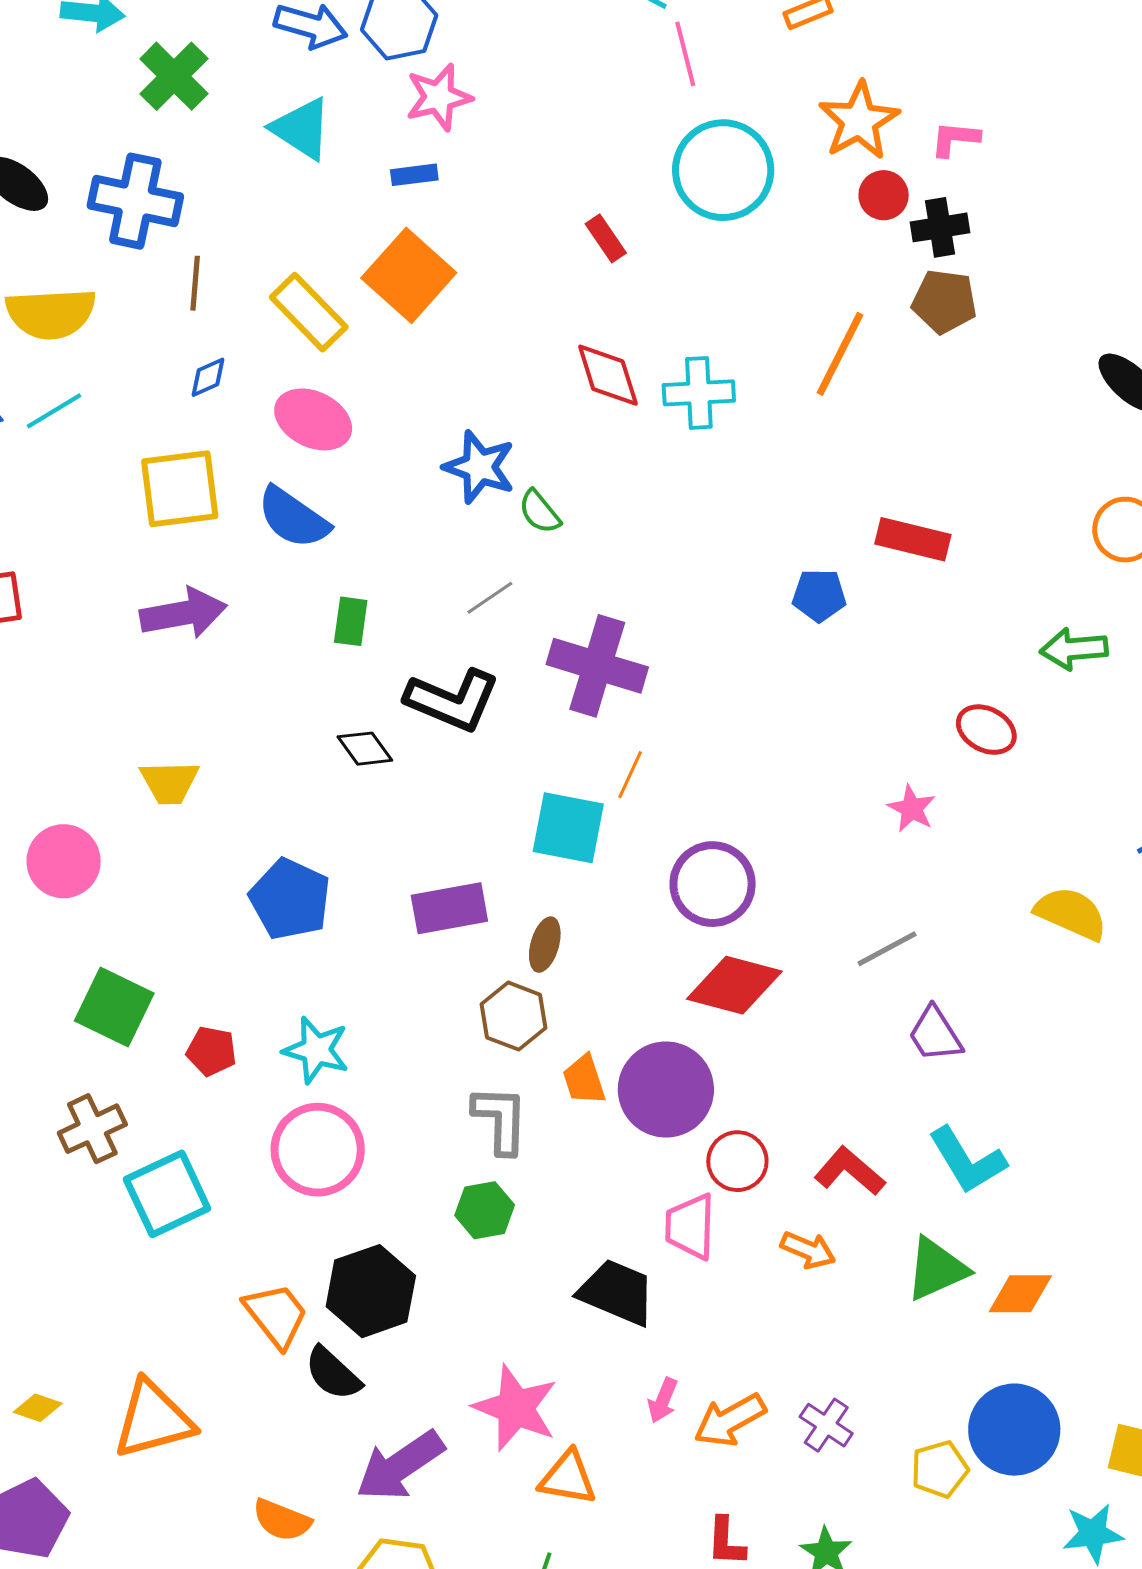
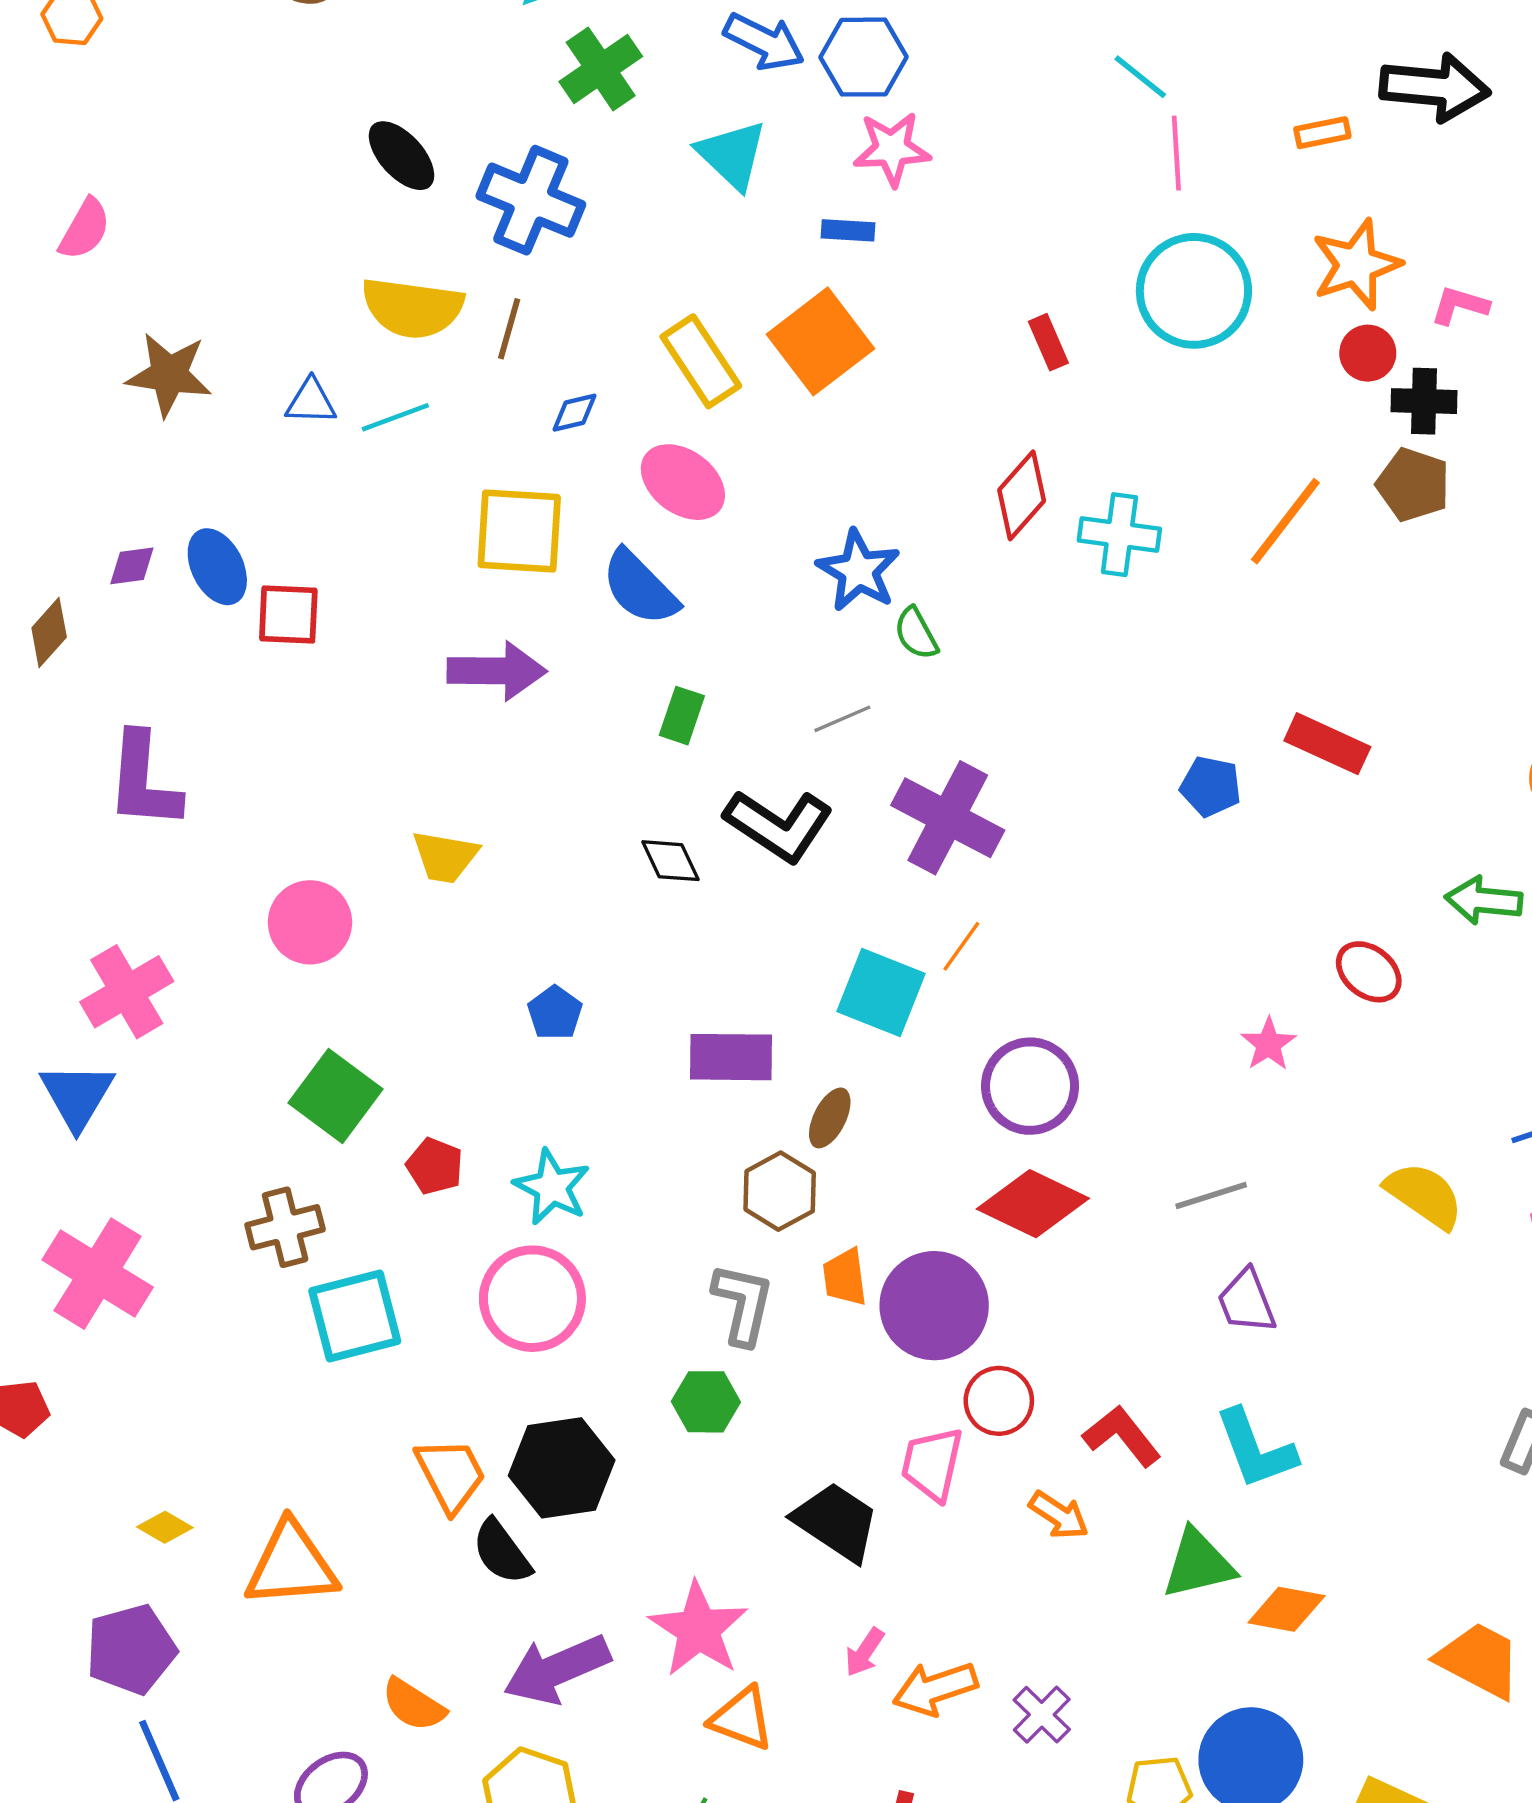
brown line: (195, 283) -> (509, 329), moved
red diamond: (608, 375) -> (1022, 495), turned 48
blue pentagon: (290, 899) -> (555, 1013), size x0.6

